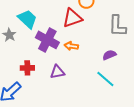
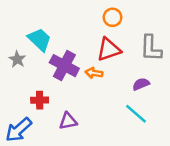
red triangle: (72, 18) -> (109, 49), moved
purple triangle: (57, 72) -> (68, 121), moved

